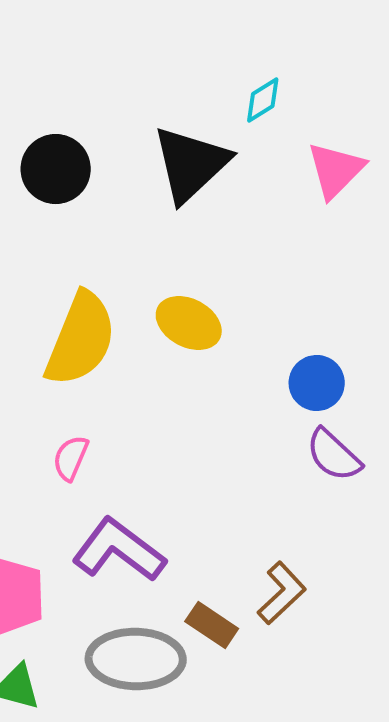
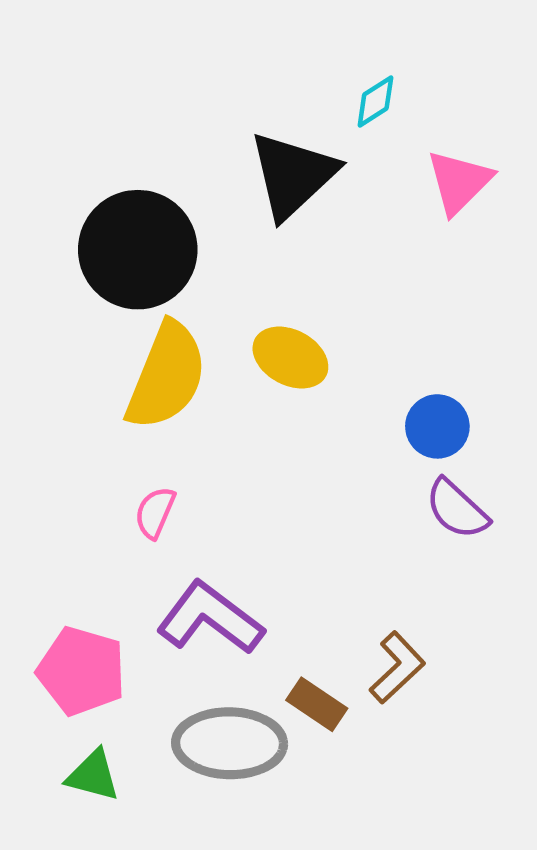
black circle: (56, 169) -> (138, 250), moved, size x1.5

